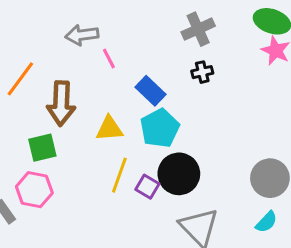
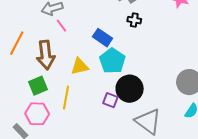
pink line: (109, 58) -> (61, 26), moved
black cross: (202, 72) -> (134, 20), turned 32
yellow line: (119, 175) -> (66, 98), moved

